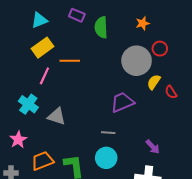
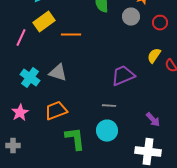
gray circle: (137, 61) -> (131, 17), moved, size x0.6
pink line: (44, 76) -> (21, 38), moved
gray triangle: (57, 116) -> (58, 73), moved
orange trapezoid: (42, 161) -> (56, 111), moved

